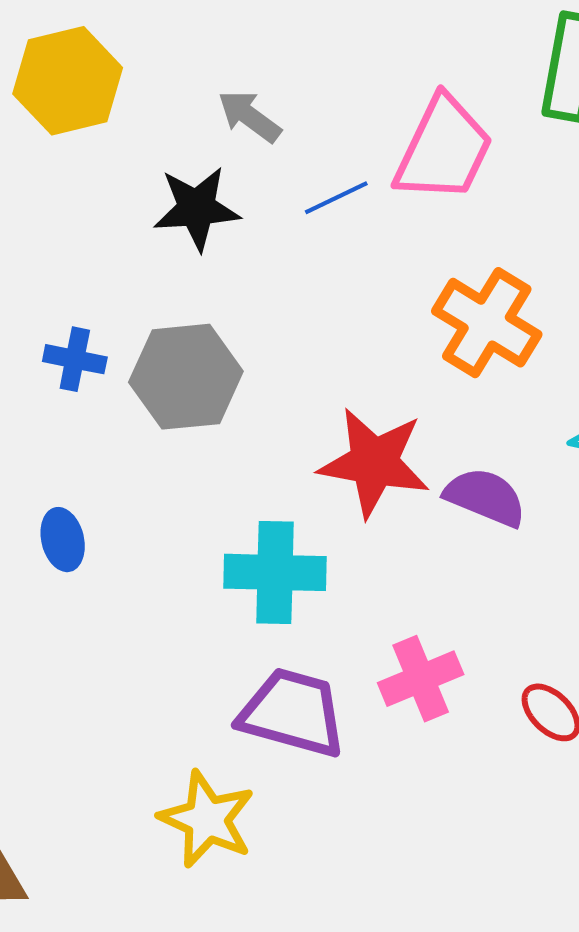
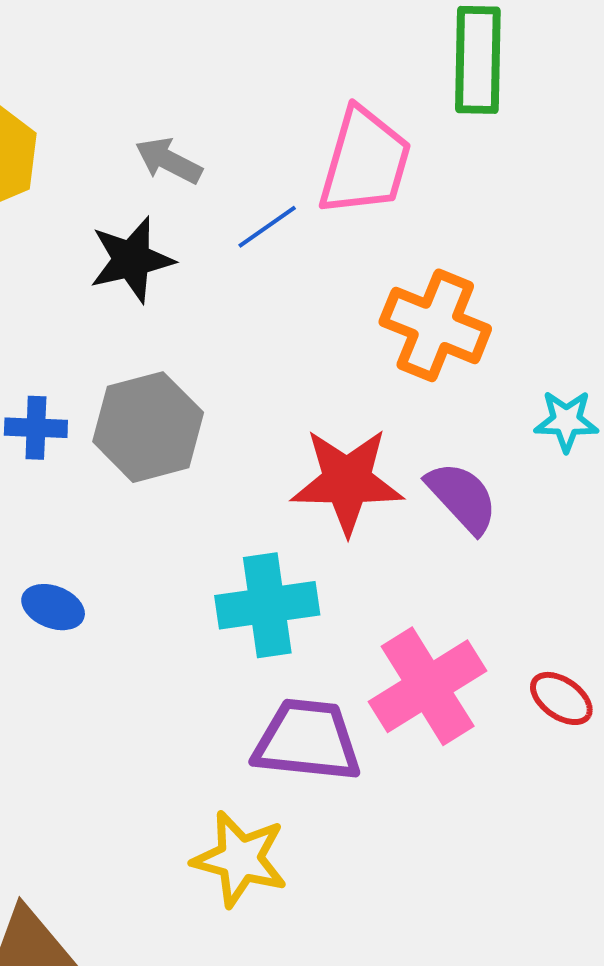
purple semicircle: (485, 497) -> (462, 497), turned 34
blue ellipse: (63, 540) -> (53, 607), turned -46
pink cross: (421, 679) -> (428, 686), size x1.4

